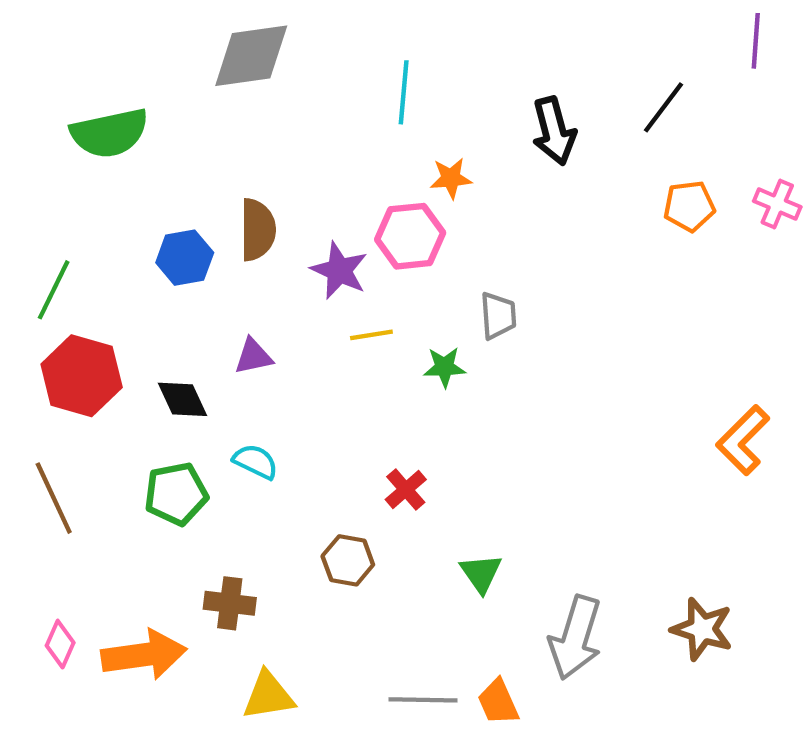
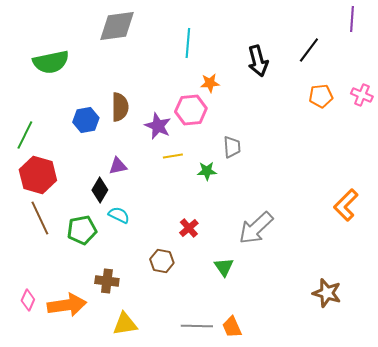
black diamond: (183, 399) -> (100, 190), moved, turned 55
brown line: (54, 498) -> (40, 218), moved
gray arrow: (575, 638) -> (256, 228), moved, turned 30

